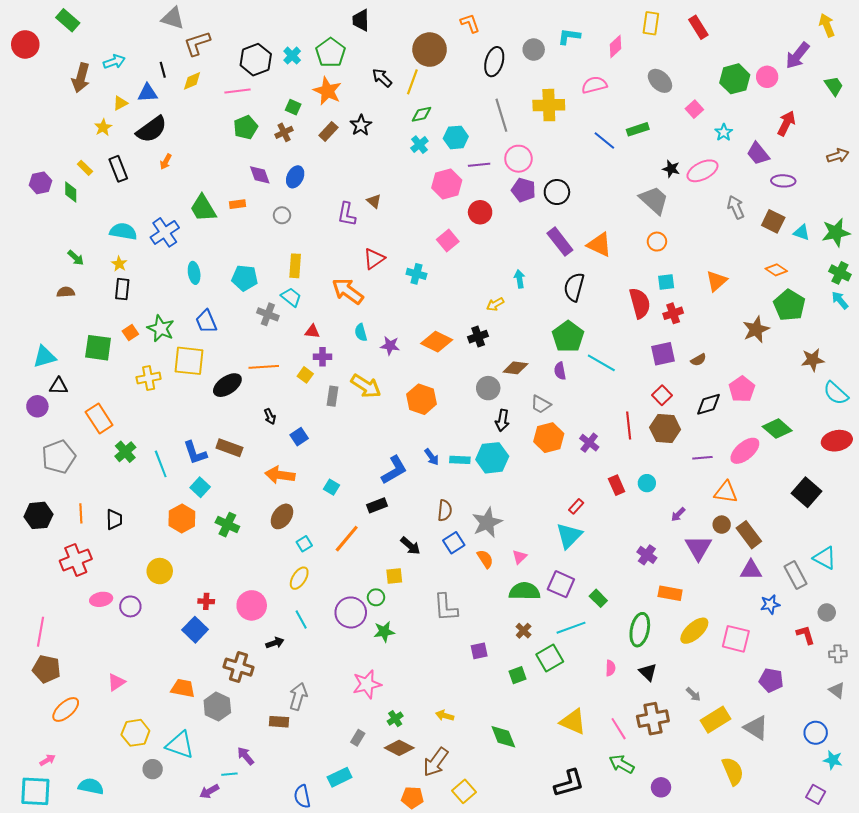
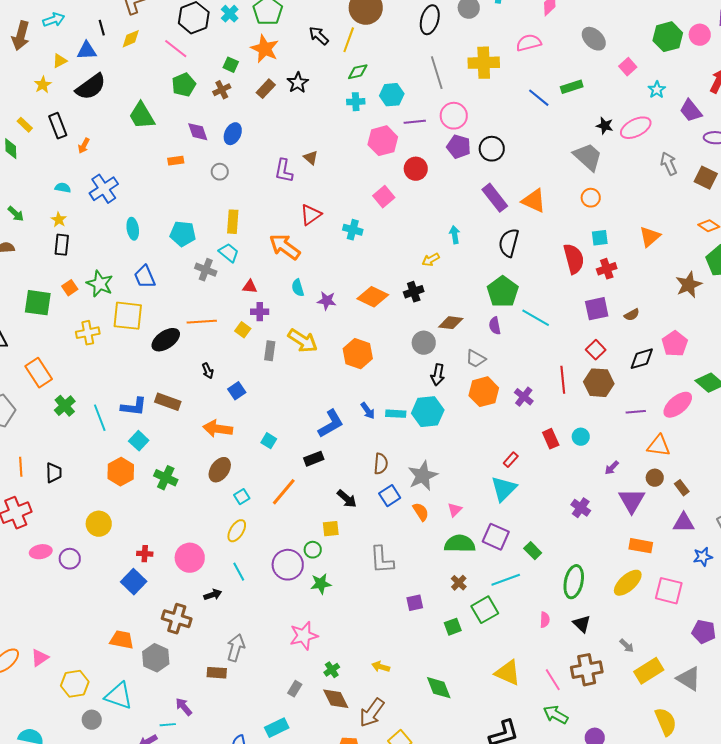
pink line: (238, 91) -> (176, 49), turned 45
cyan cross: (419, 145) -> (356, 102), turned 36
orange arrow: (166, 162) -> (84, 146), moved
green trapezoid: (203, 208) -> (142, 116), moved
cyan semicircle: (123, 231) -> (63, 188), size x0.6
blue L-shape: (195, 453) -> (134, 407), turned -64
brown rectangle: (749, 535) -> (682, 488), size x0.6
orange rectangle: (670, 593) -> (641, 546), moved
pink triangle: (116, 682) -> (40, 658), moved
brown diamond: (399, 748) -> (336, 699), turned 36

